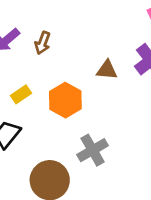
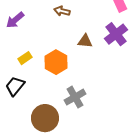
brown arrow: (43, 43) -> (62, 11), moved, turned 84

